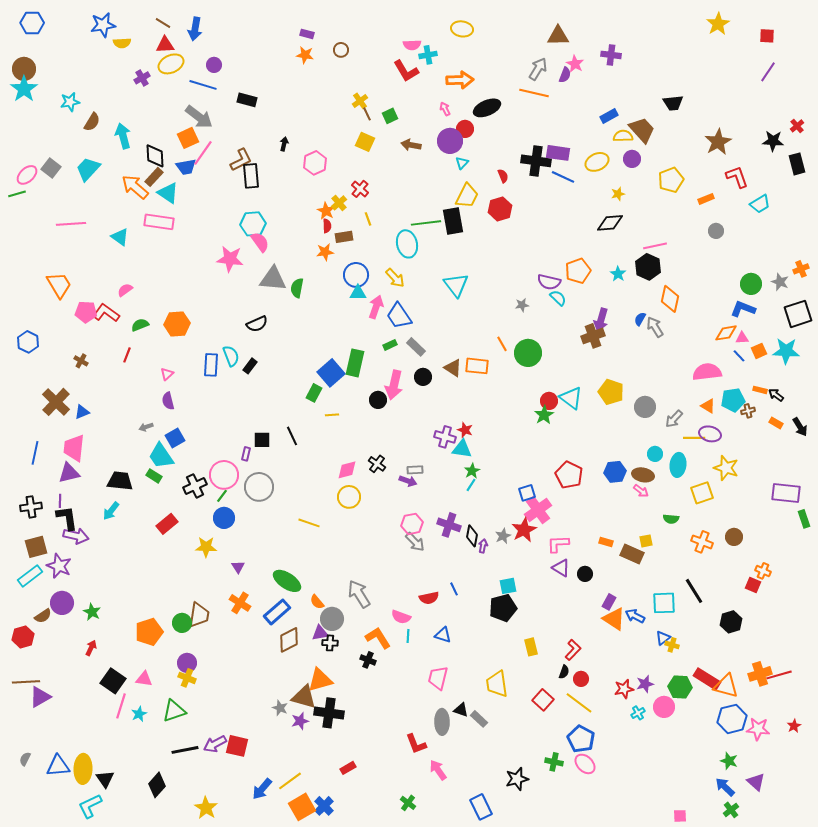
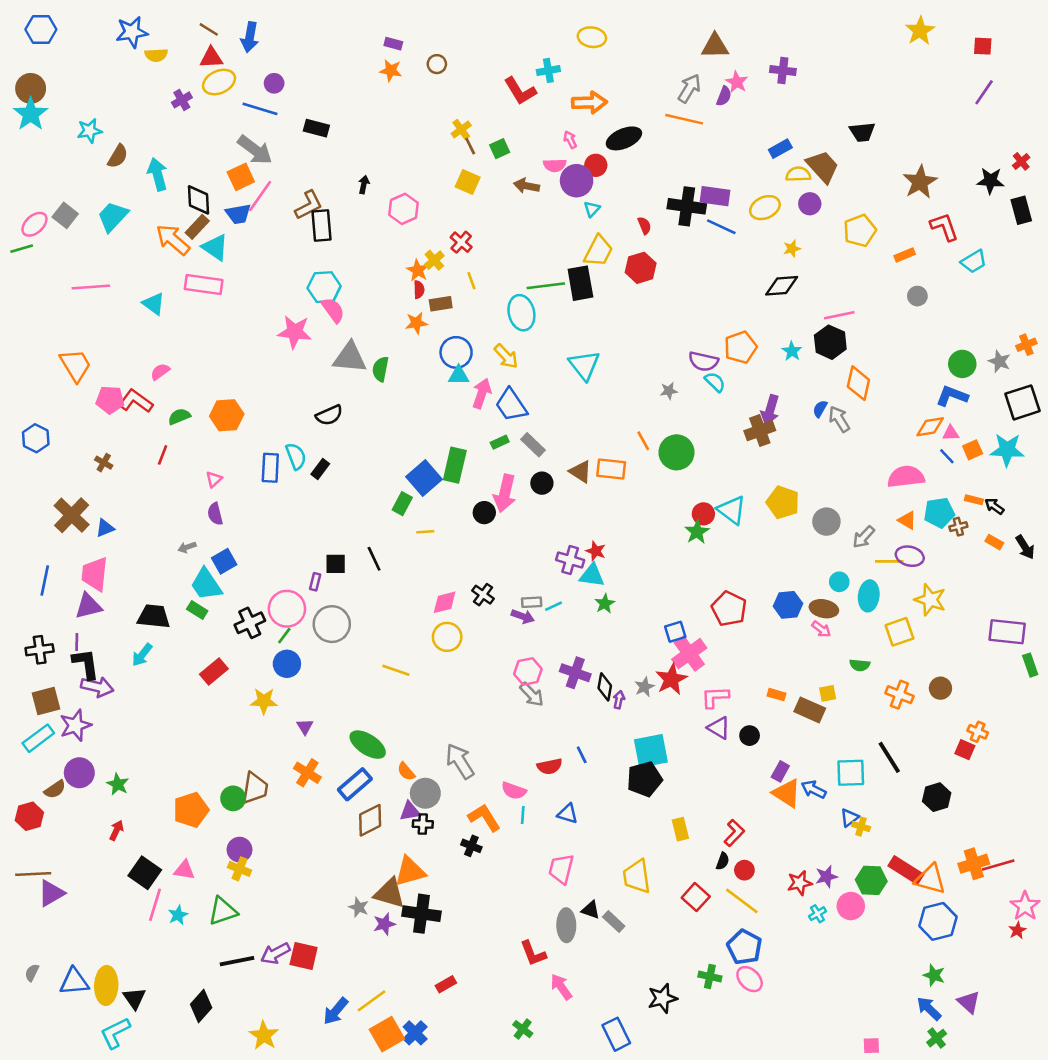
pink semicircle: (412, 45) -> (555, 165), moved
cyan line: (471, 485) -> (553, 606), moved, turned 32
purple star: (59, 566) -> (75, 725), turned 30
cyan square: (508, 586) -> (651, 751), size x1.6
pink star: (758, 729) -> (1025, 906), moved, turned 30

